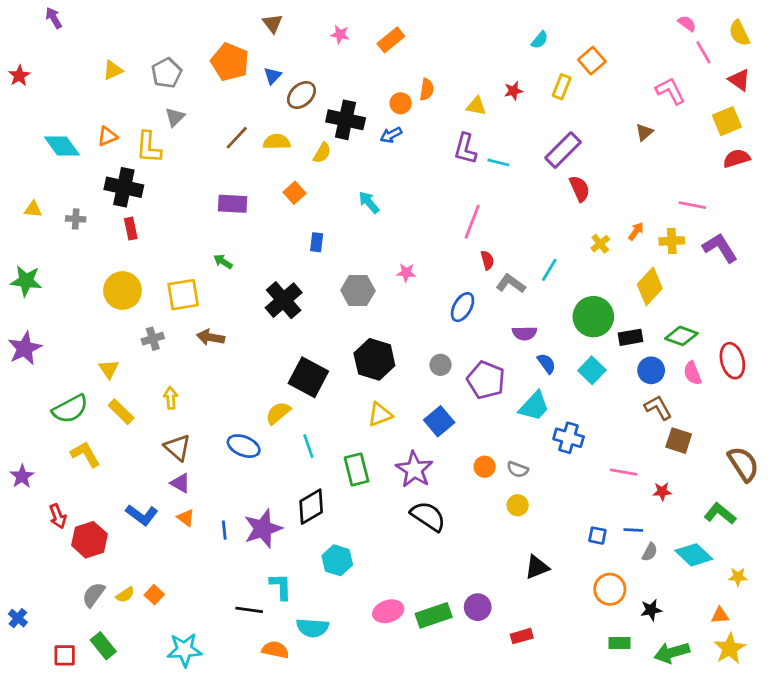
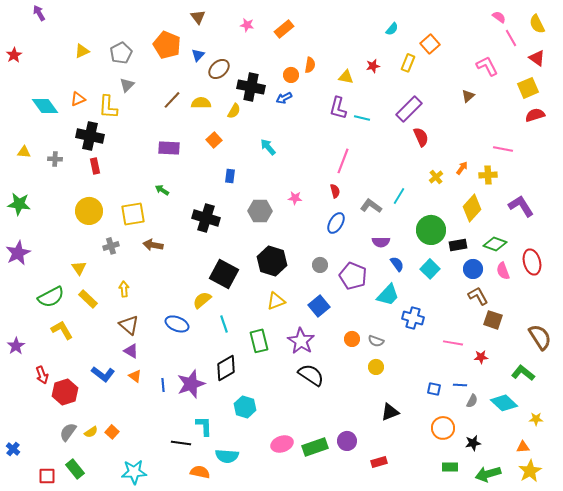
purple L-shape: (720, 248) -> (521, 206), moved
red semicircle: (487, 260) -> (335, 191), moved
black cross: (284, 300) -> (206, 218), turned -32

